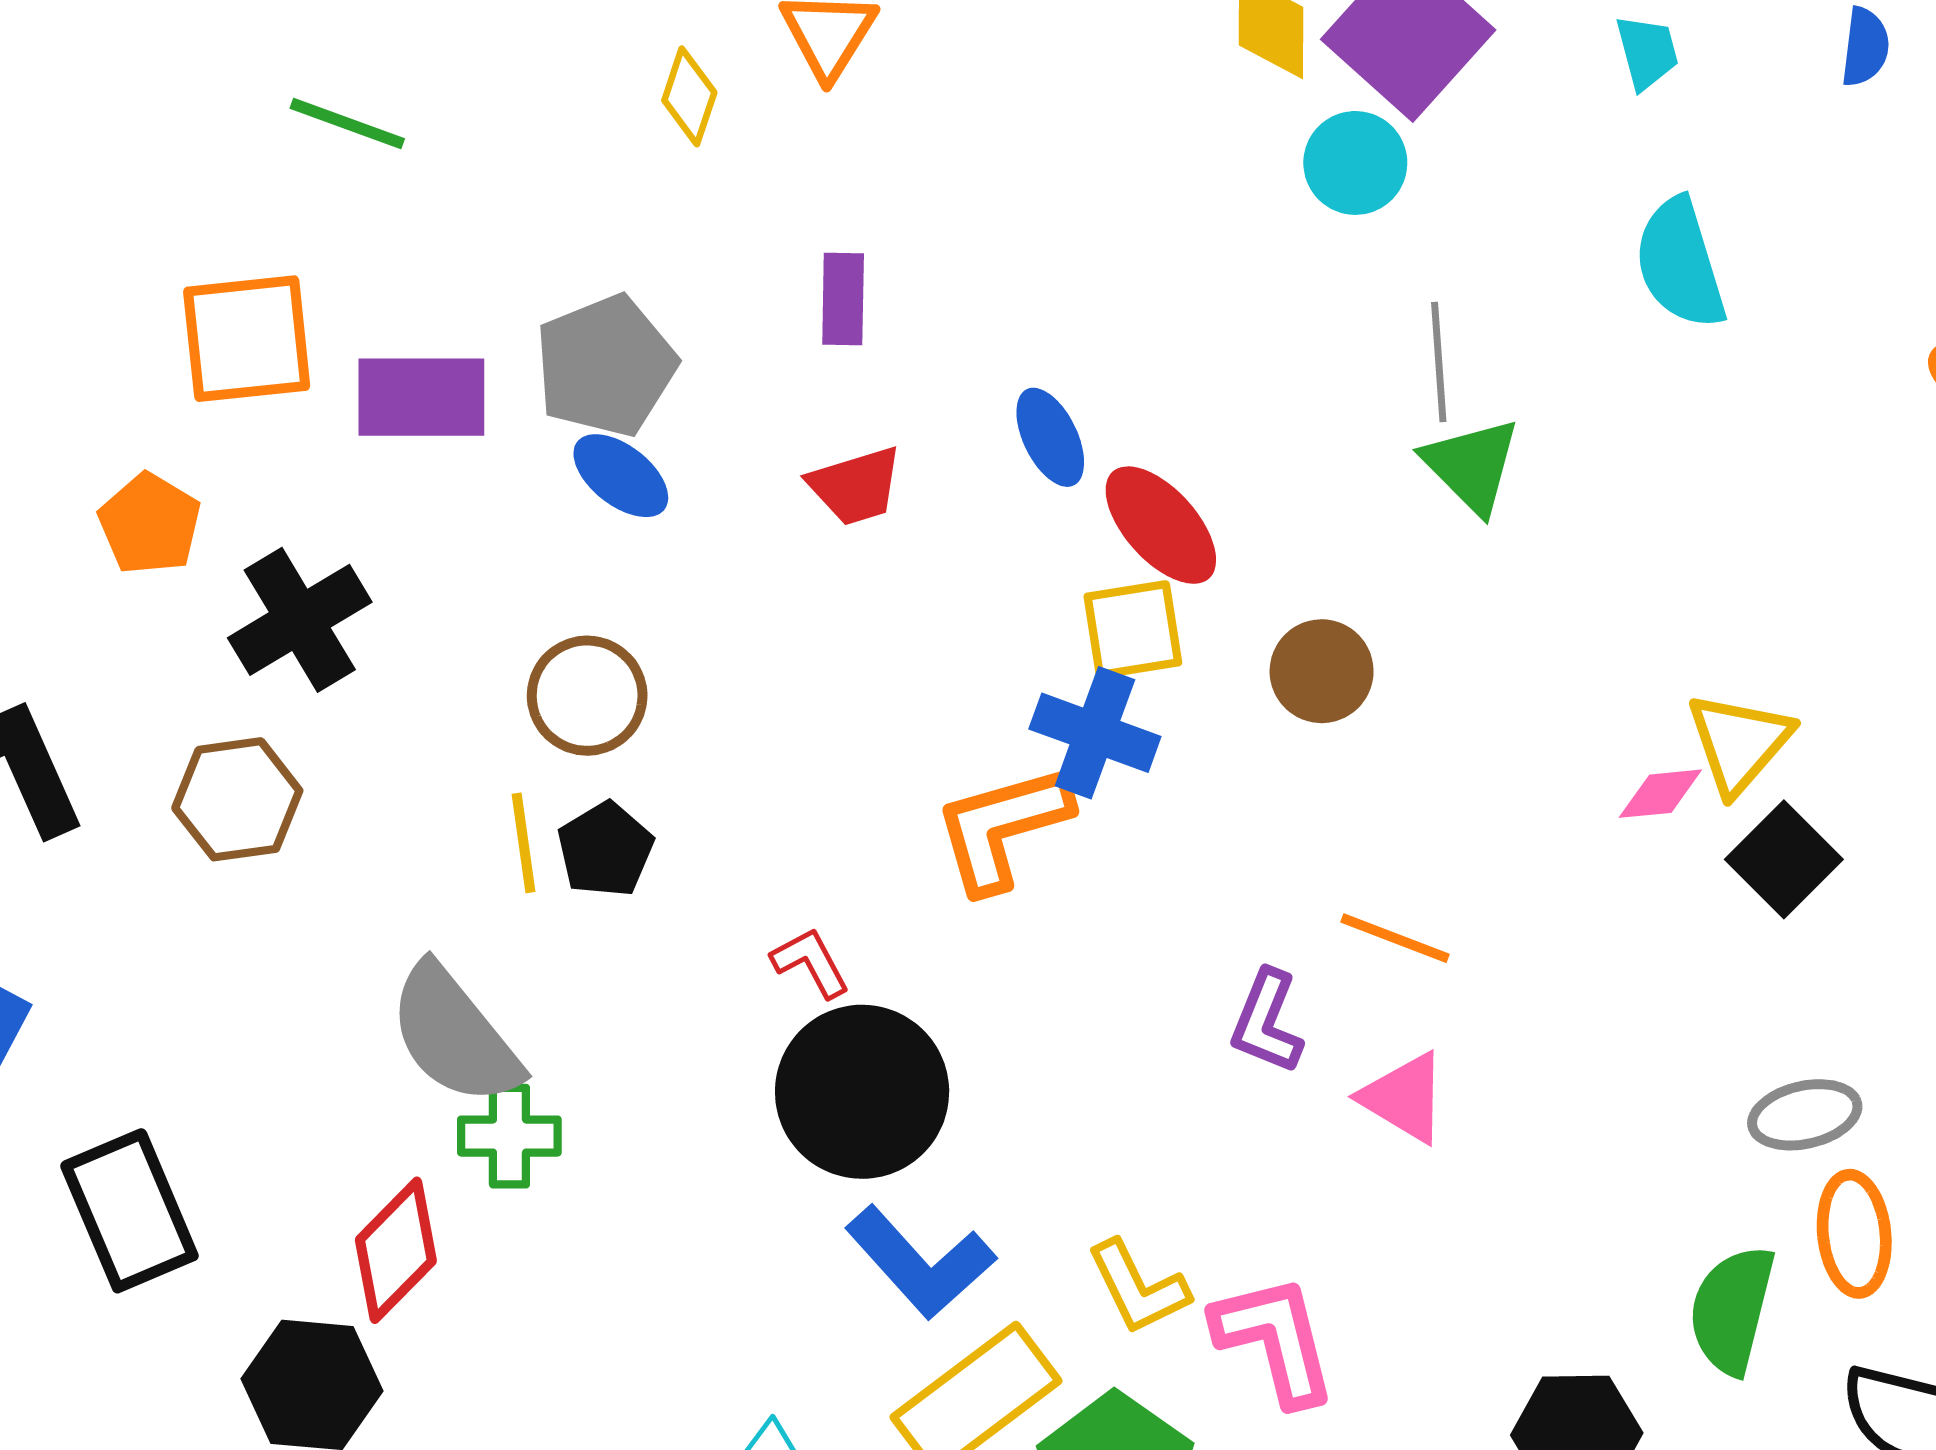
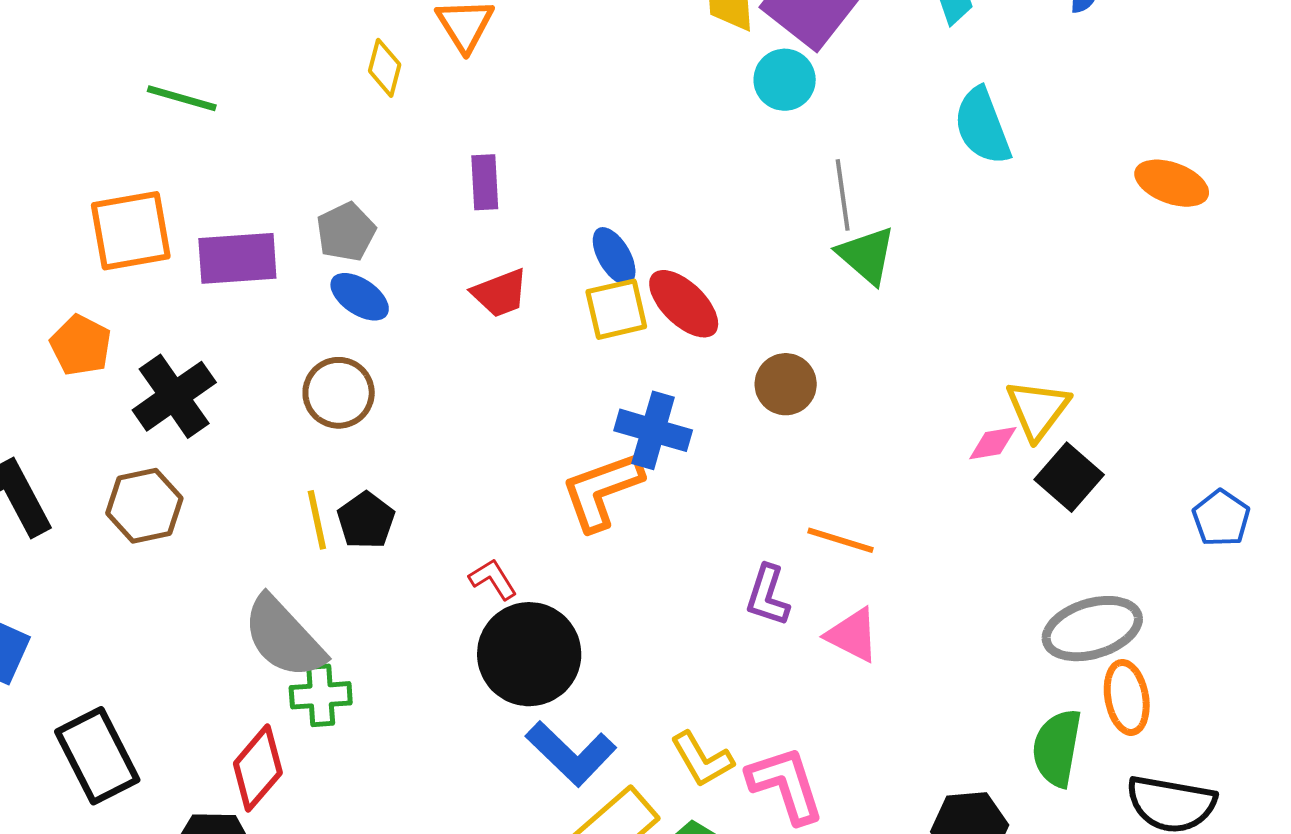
gray pentagon: (606, 366) -> (346, 232), size x0.7
yellow square: (1133, 630) -> (616, 309), moved
brown circle: (587, 696) -> (339, 393), moved
gray ellipse: (1805, 1115) -> (1092, 629), size x1.5

